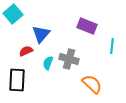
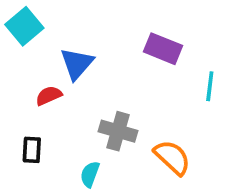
gray cross: (69, 59) -> (118, 131), moved
cyan semicircle: (48, 63) -> (90, 174), moved
black rectangle: (17, 80) -> (32, 150), size x0.6

